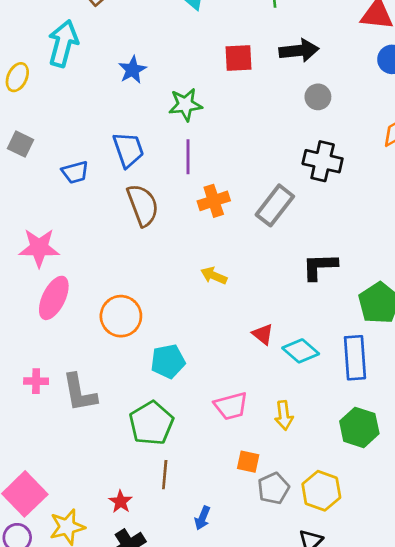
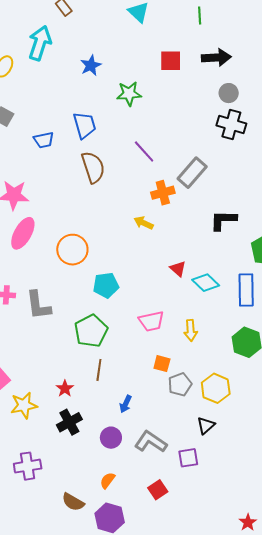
purple line: (188, 157) -> (144, 151), moved, turned -45
black cross: (323, 161) -> (231, 124), moved
orange cross: (214, 201) -> (163, 193), moved

